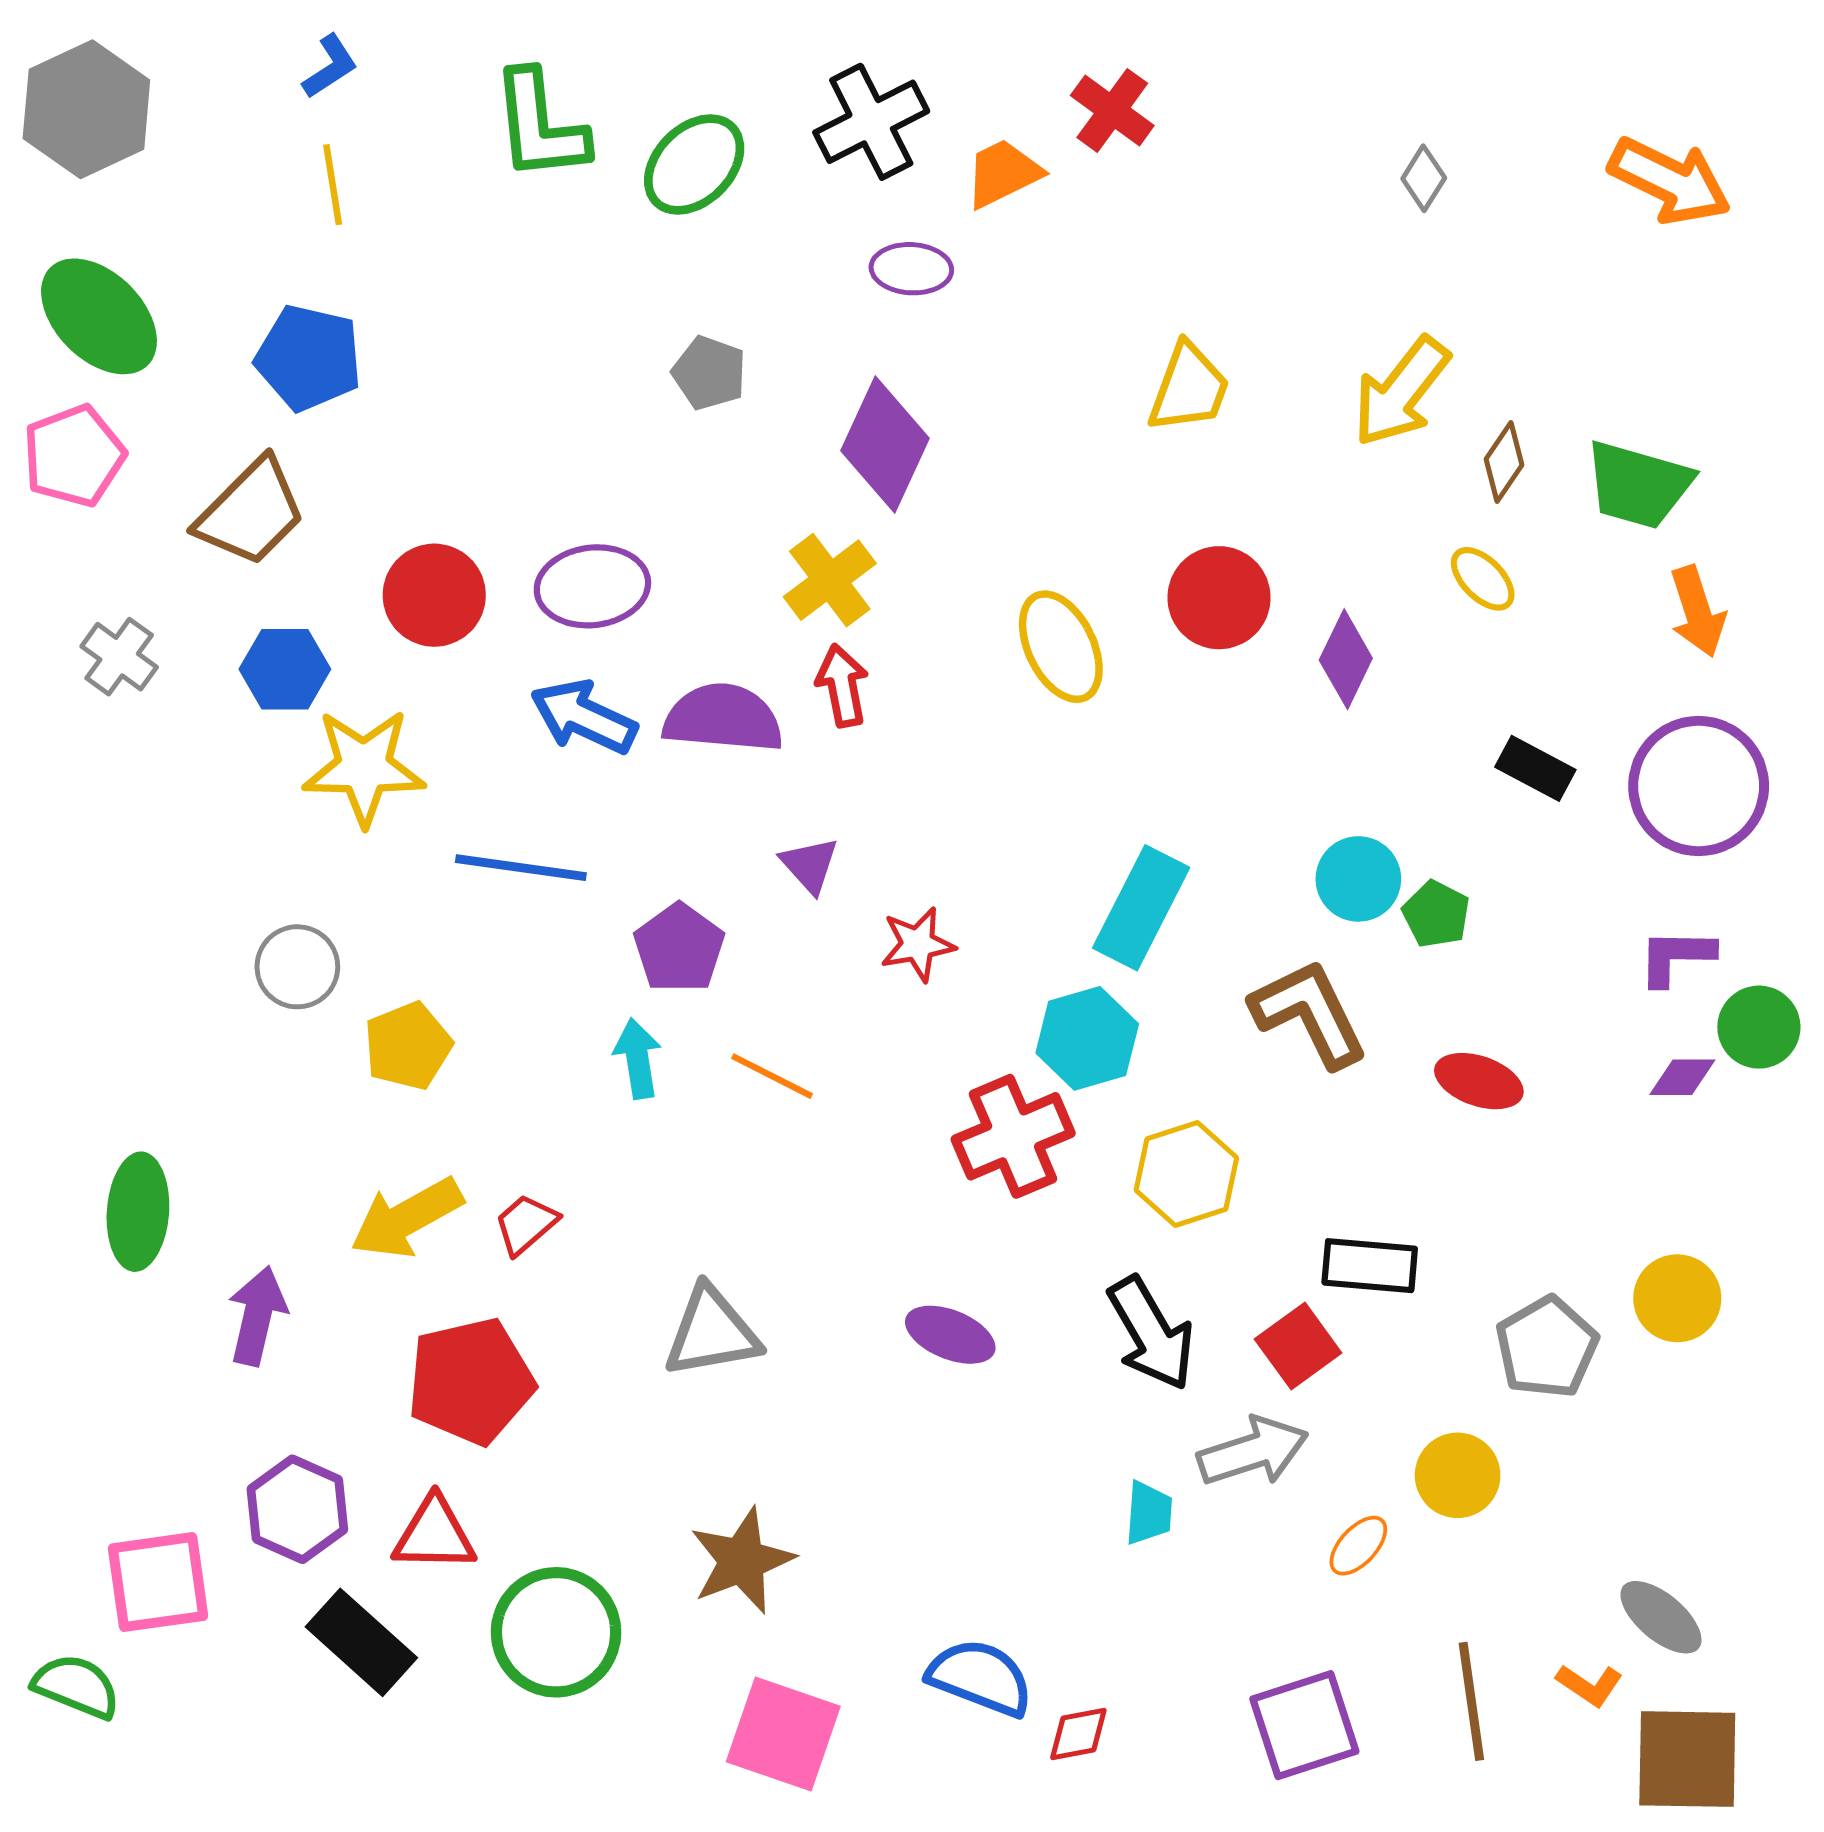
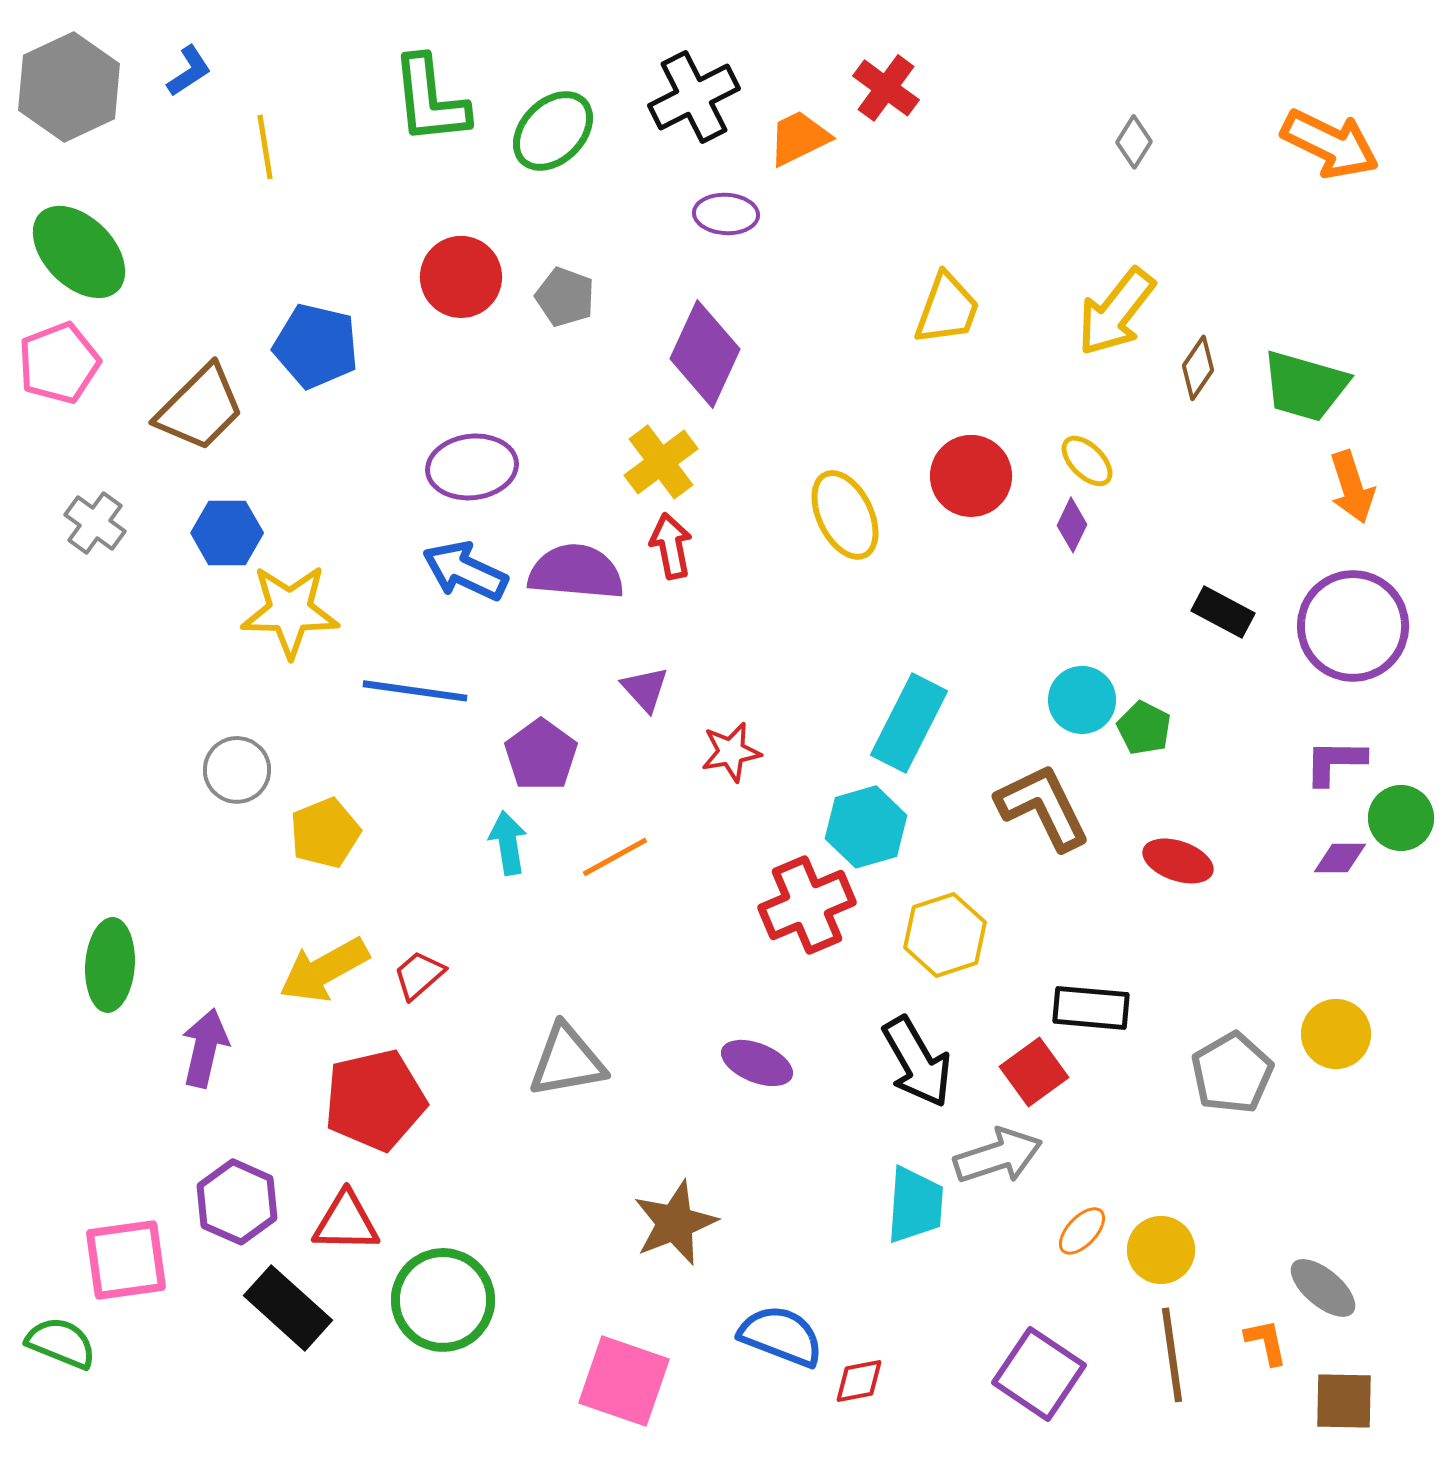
blue L-shape: (330, 67) -> (189, 71), moved
blue pentagon: (309, 358) -> (316, 346), moved
yellow ellipse: (1483, 579) -> (1087, 461), moved
red circle: (434, 595) -> (461, 277), moved
purple diamond: (1346, 659) -> (1072, 525), size x0.7
orange line: (772, 1076) -> (615, 857), turned -56
yellow circle: (1458, 1475) -> (1161, 1250), moved
cyan trapezoid: (1149, 1513) -> (915, 1205), size x1.5
brown star: (742, 1561) -> (675, 1223), moved
orange L-shape: (1589, 1685) -> (1266, 1342), turned -136
purple square: (1304, 1725) -> (1039, 1374), turned -38
brown square: (1687, 1759) -> (1344, 1401), size x0.7

